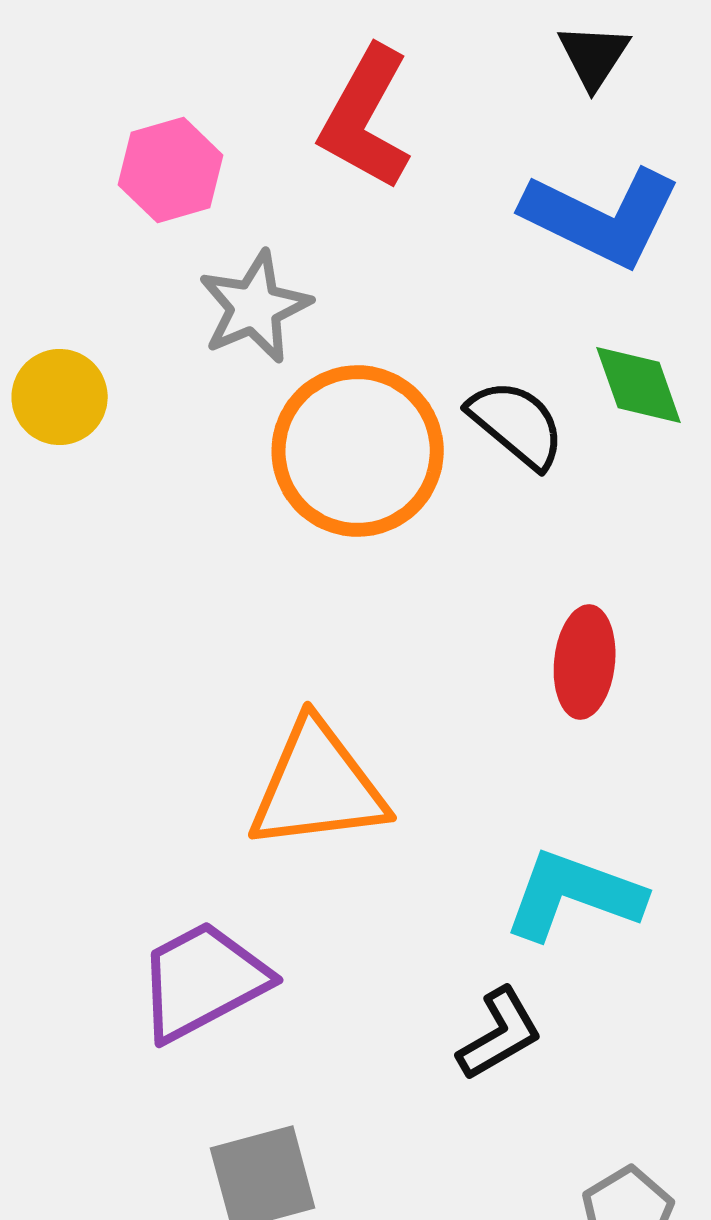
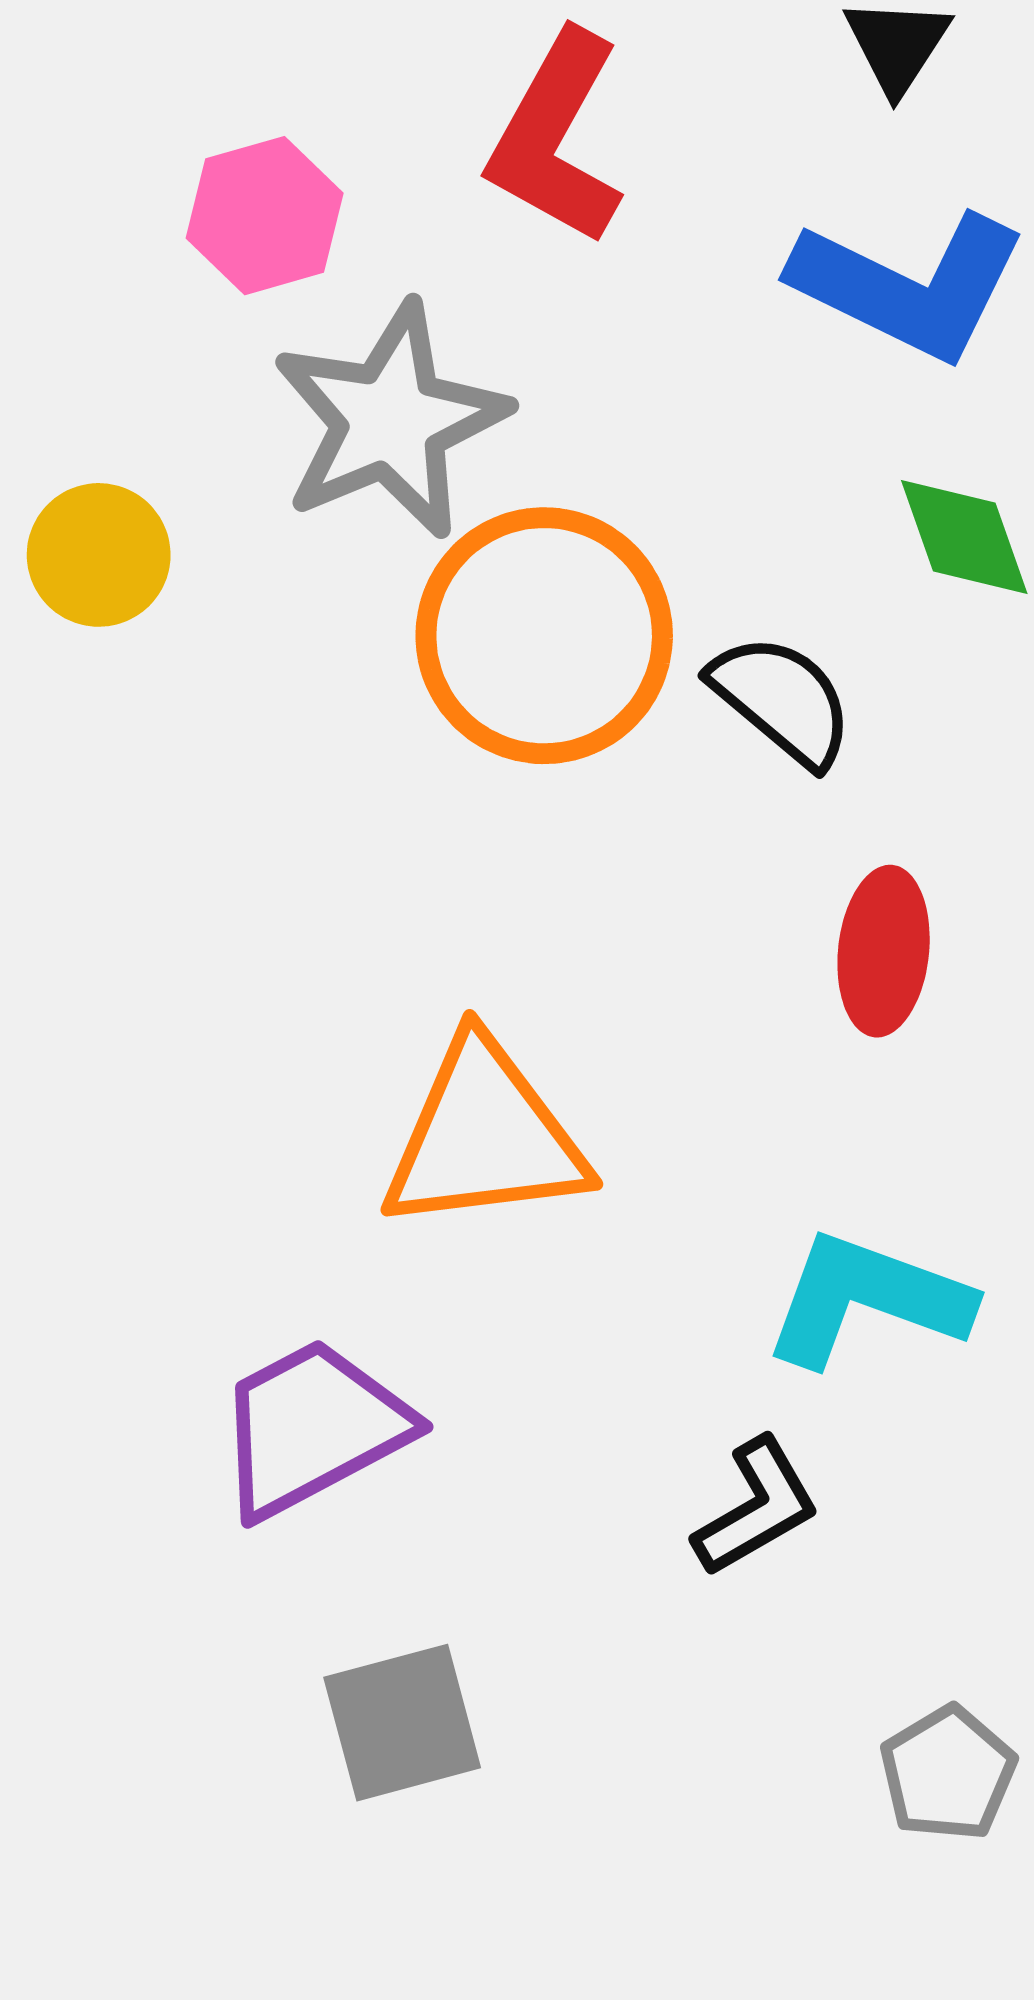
gray star: (255, 307) -> (390, 420), size x1.4
black semicircle: (517, 424) -> (782, 700), moved

